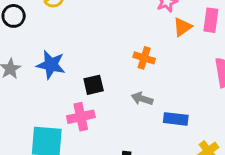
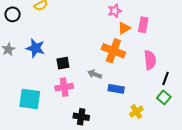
orange cross: (144, 58) -> (113, 51), moved, size x1.6
pink cross: (81, 117) -> (64, 87), moved

